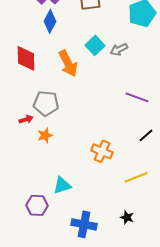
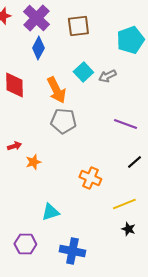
gray pentagon: (46, 103) -> (63, 121), moved
purple hexagon: (37, 205) -> (25, 244), moved
black star: (127, 217) -> (128, 229), moved

